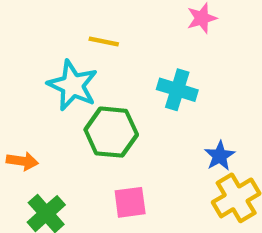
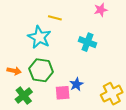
green hexagon: (111, 132) -> (41, 70), moved
blue star: (220, 156) -> (76, 84), moved

